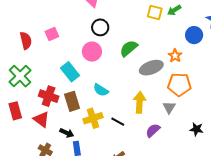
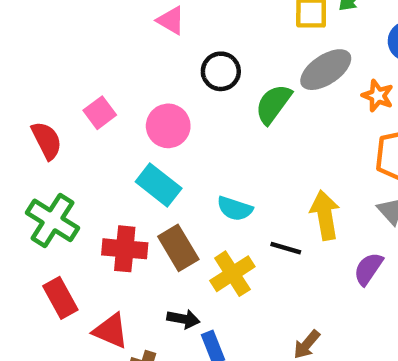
black circle: (100, 27) -> (221, 71), moved
pink circle: (92, 52) -> (168, 126), moved
gray ellipse: (151, 68) -> (326, 70), moved
red triangle: (41, 119) -> (111, 331), moved
black line: (118, 122) -> (286, 248), moved

